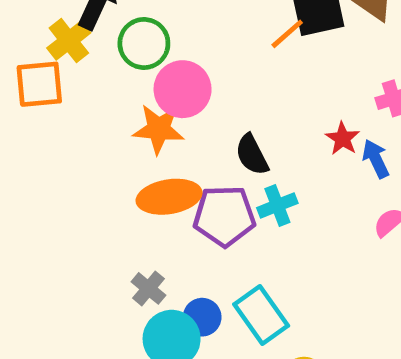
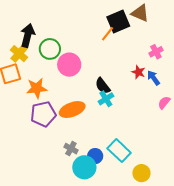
orange star: (159, 129) -> (37, 88), moved
cyan cross: (277, 205) -> (106, 99), moved
purple pentagon: (224, 216) -> (43, 114), moved

